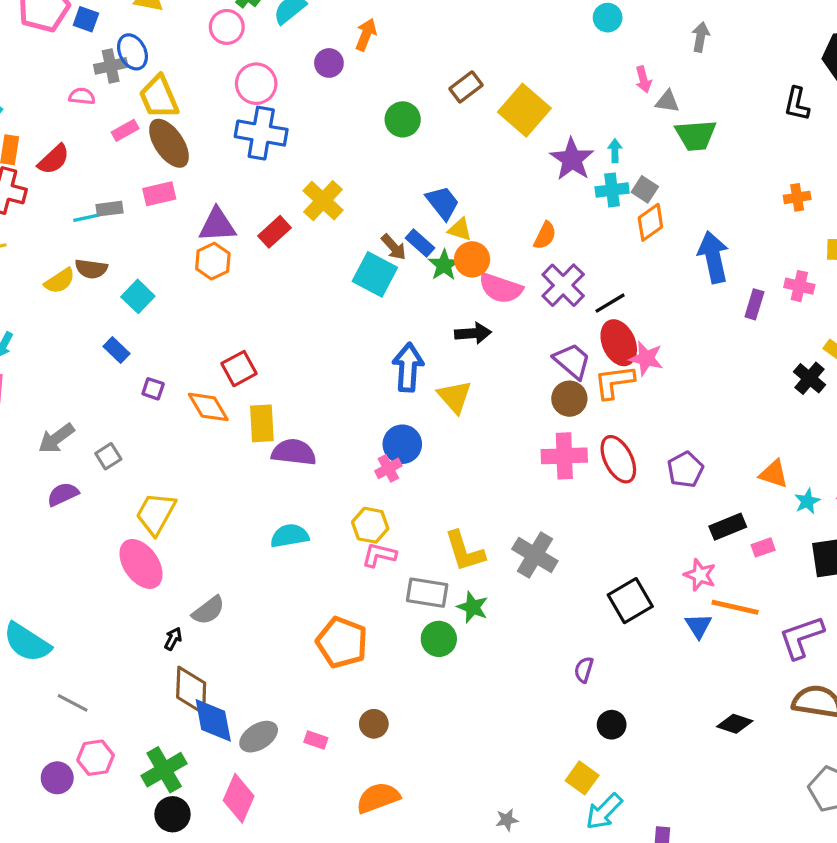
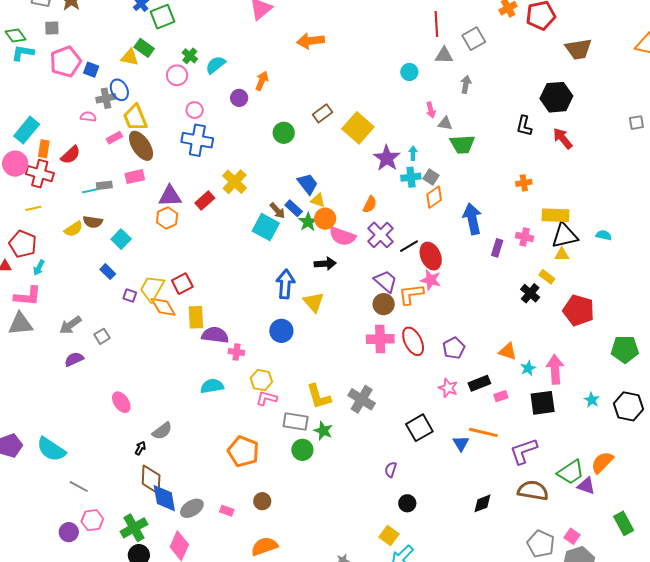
pink circle: (256, 84) -> (195, 110), size x0.7
red ellipse: (619, 343) -> (431, 256), moved
pink cross: (388, 468) -> (236, 352), moved, turned 35
yellow trapezoid: (156, 514) -> (152, 288), moved
pink ellipse: (141, 564) -> (121, 402), size x0.7
pink star: (700, 575) -> (448, 388), moved
black diamond: (735, 724) -> (482, 503), turned -40

